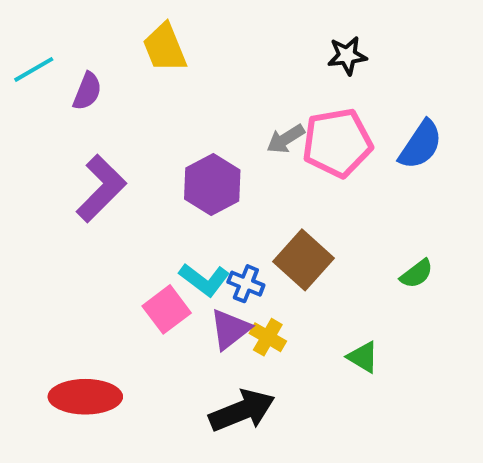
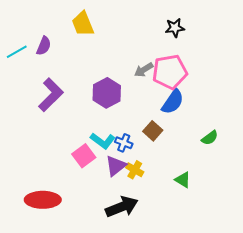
cyan line: (34, 69) -> (17, 52), moved
blue semicircle: (421, 145) -> (173, 102), moved
brown square: (303, 260) -> (153, 131), size x0.7

